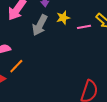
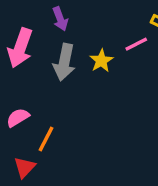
yellow star: (63, 18) -> (101, 61), moved

